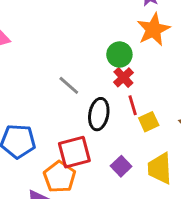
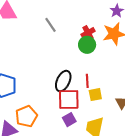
red cross: (123, 77) -> (88, 33), moved
gray line: (69, 85) -> (50, 25), moved
red square: (74, 152) -> (69, 100), moved

